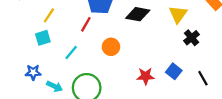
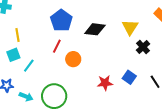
yellow line: (49, 15) -> (17, 35), turned -40
red line: (86, 24) -> (57, 46), moved
cyan line: (71, 53) -> (29, 66), moved

